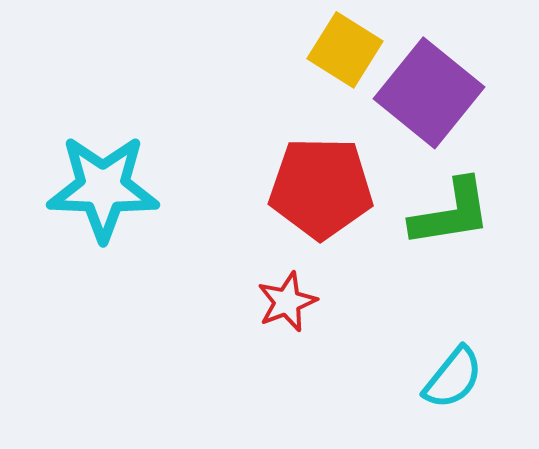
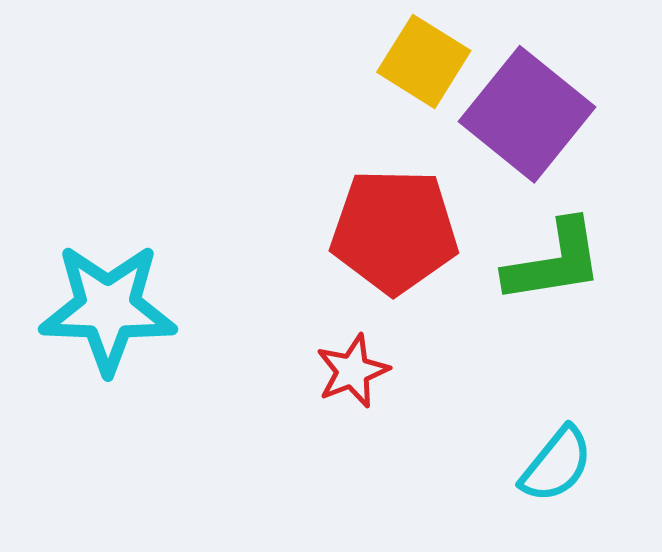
cyan star: (103, 188) -> (108, 308), moved

